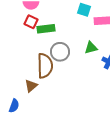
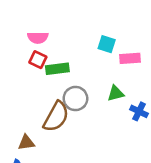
brown semicircle: (45, 66) -> (56, 117), turned 30
brown triangle: (31, 86) -> (26, 143), moved, turned 32

